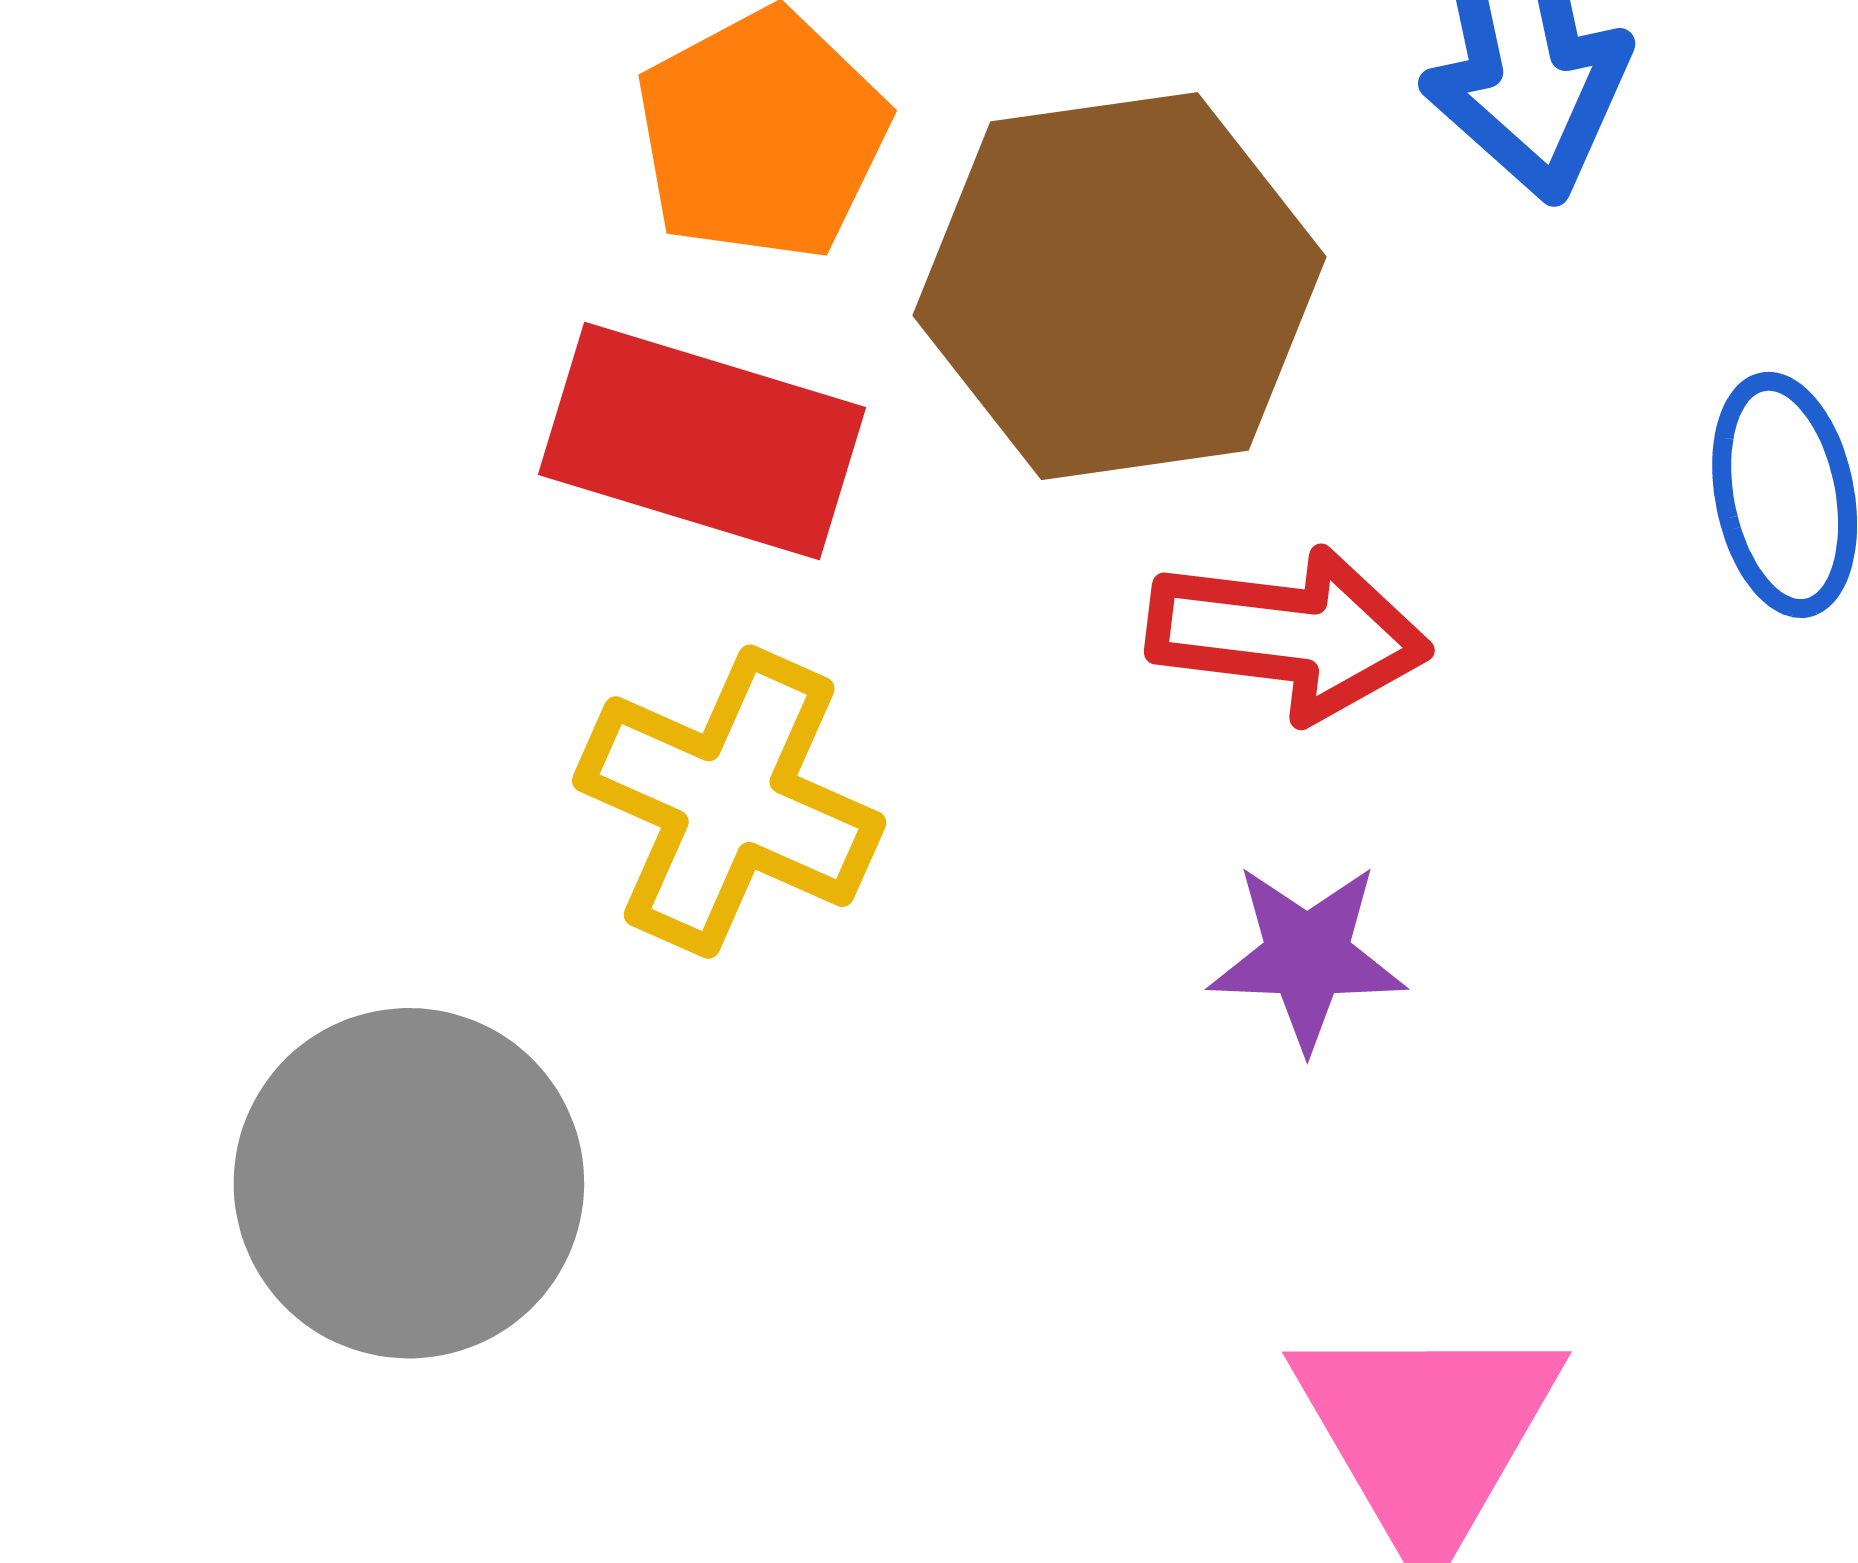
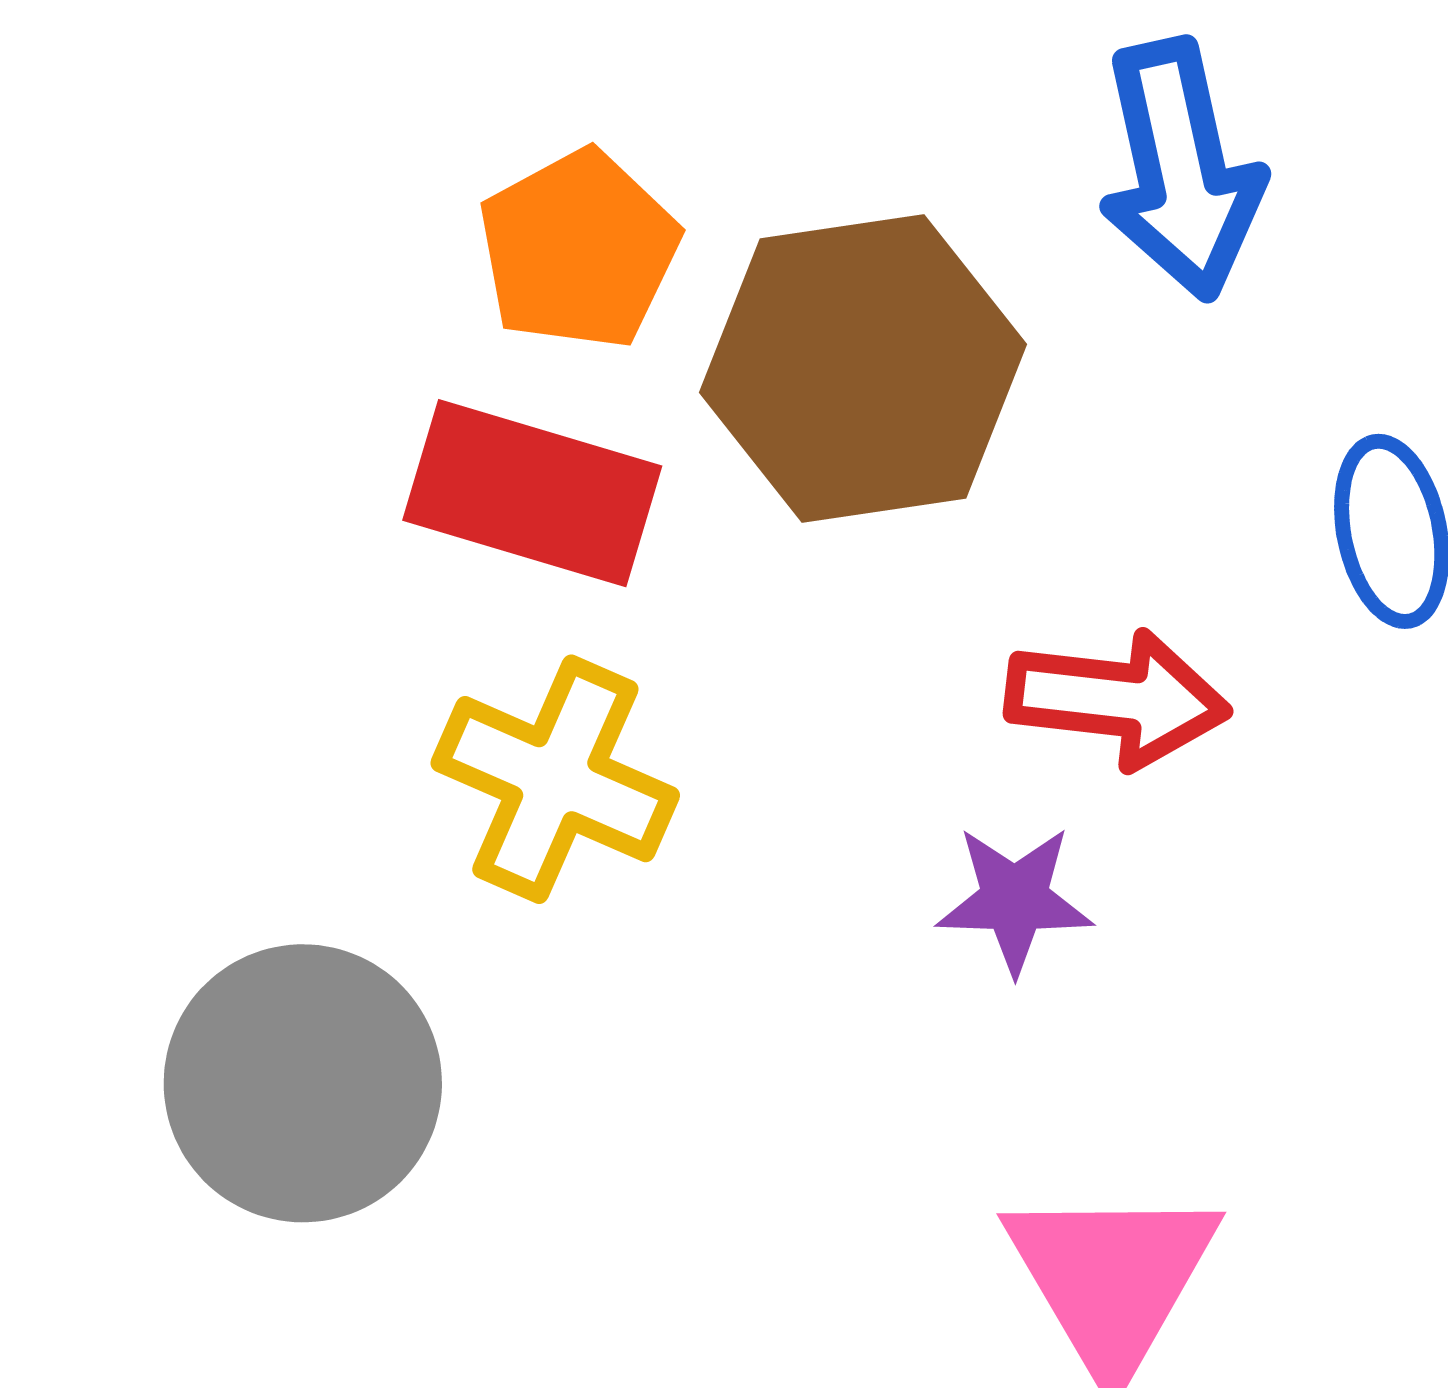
red arrow: (1288, 634) -> (1117, 699), moved

